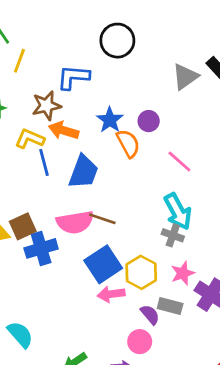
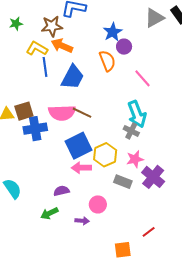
blue star: (110, 120) -> (113, 32), moved
purple semicircle: (150, 315) -> (61, 191), moved, turned -70

